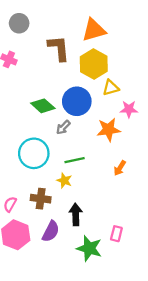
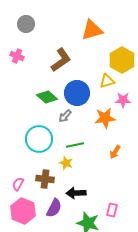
brown L-shape: (59, 48) -> (61, 60), moved, turned 60
yellow hexagon: (94, 64) -> (122, 60), moved
black arrow: (76, 214) -> (76, 193), turned -90

